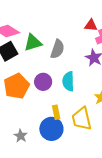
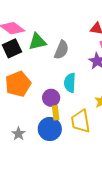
purple circle: (43, 82) -> (51, 98), moved

